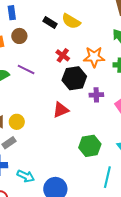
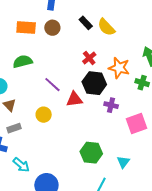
purple line: (26, 69) -> (52, 85), moved
red triangle: (61, 110) -> (74, 99), moved
yellow circle: (17, 122) -> (44, 115), moved

